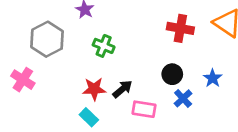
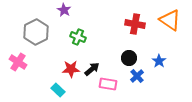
cyan rectangle: (89, 117) -> (58, 90), moved

